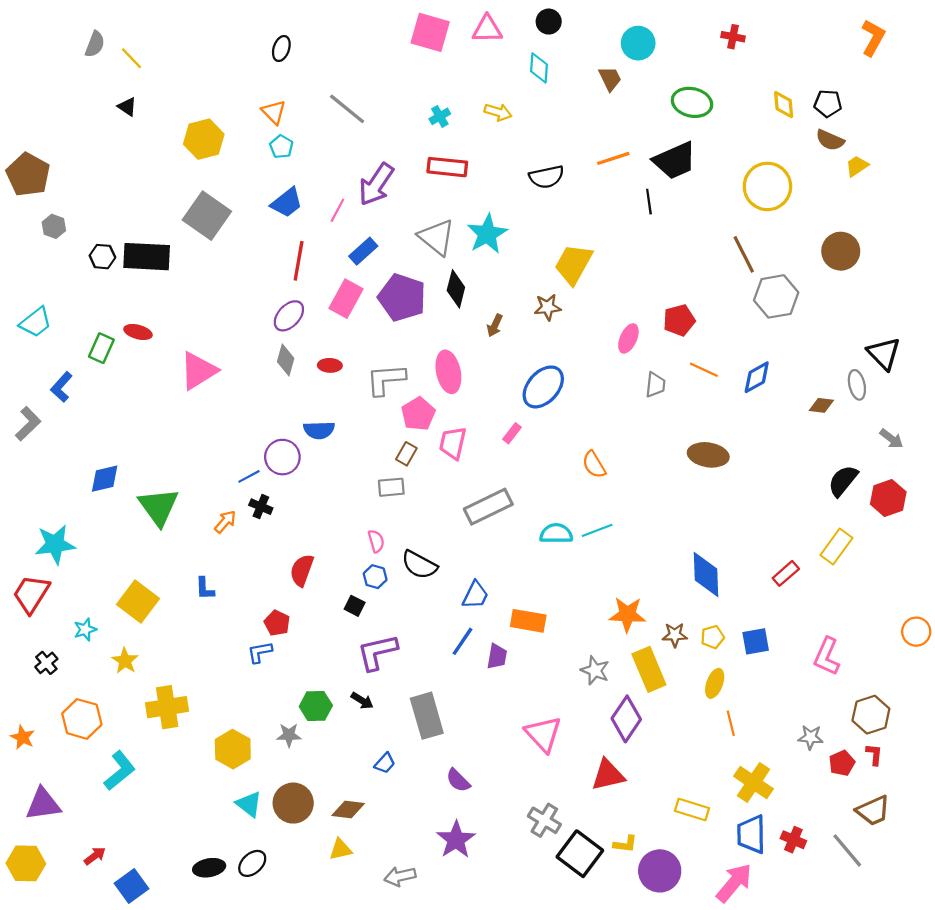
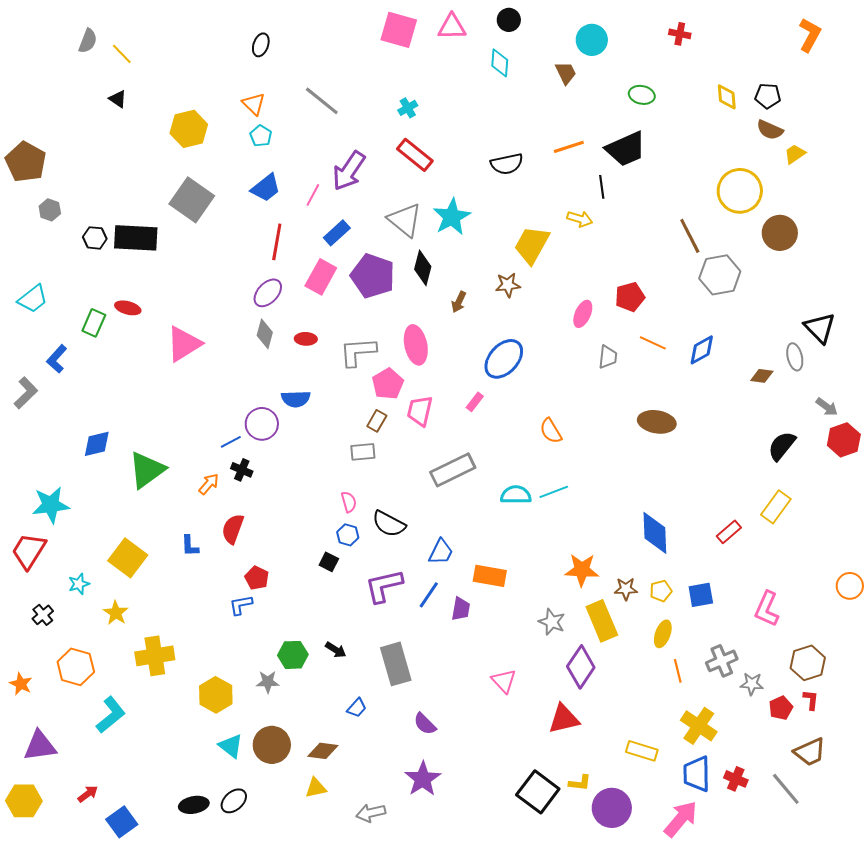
green ellipse: (692, 102) -> (642, 95), size x0.7
yellow arrow: (498, 112) -> (580, 219), moved
red rectangle: (447, 167) -> (415, 155), turned 33
yellow circle: (767, 186) -> (740, 191), moved
red hexagon: (888, 498) -> (844, 440), moved
green triangle: (158, 507) -> (147, 470), turned 30
red semicircle: (302, 570) -> (233, 529), moved
purple L-shape: (377, 652) -> (384, 586), moved
pink triangle: (543, 734) -> (504, 681), size x0.7
gray cross: (544, 820) -> (722, 661), moved, turned 36

